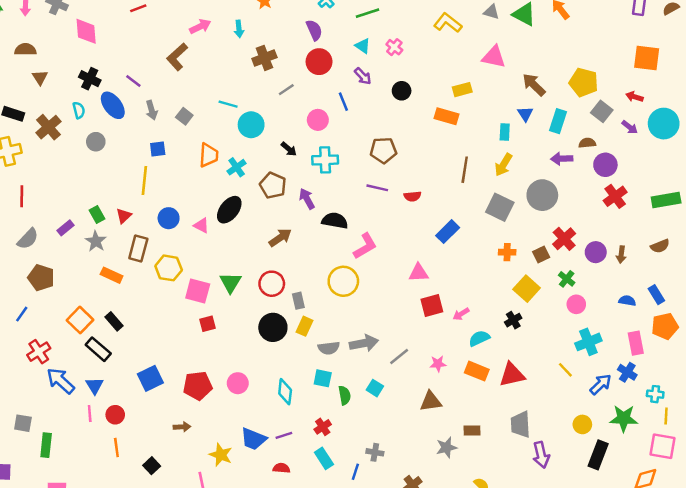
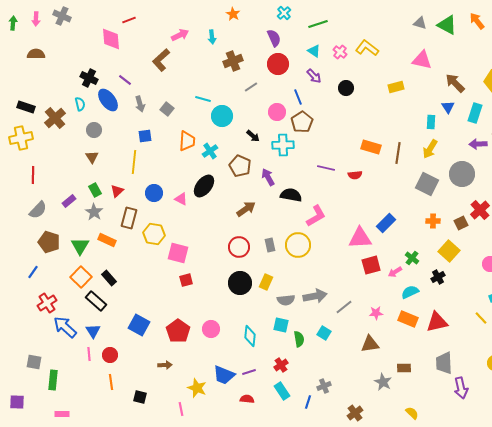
yellow L-shape: (448, 23) -> (367, 48), moved
pink diamond: (86, 31) -> (111, 39), moved
brown triangle: (40, 77) -> (92, 157), moved
orange rectangle: (446, 116) -> (371, 147), moved
brown pentagon: (383, 150) -> (302, 122), moved, turned -30
blue rectangle: (448, 232) -> (386, 223), moved
pink triangle: (419, 273) -> (360, 238), size x1.4
green cross: (567, 279) -> (412, 258), moved
green triangle: (230, 282) -> (80, 246), moved
gray rectangle: (298, 301) -> (270, 245), moved
blue square: (150, 378) -> (139, 325), turned -35
red pentagon: (198, 386) -> (178, 331), turned -30
gray star: (446, 447) -> (383, 382), turned -30
gray cross: (375, 452) -> (324, 386), turned -32
black square: (152, 466) -> (140, 397), turned -32

